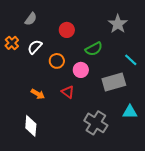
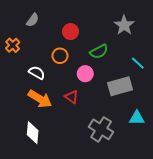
white semicircle: (35, 47) -> (37, 73), moved, turned 77
orange circle: (57, 61) -> (60, 56), moved
orange arrow: (38, 94) -> (40, 99), size x1.6

